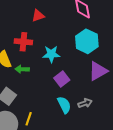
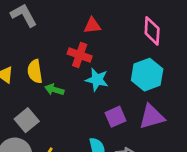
red cross: (23, 42) -> (80, 55), moved
purple square: (62, 79) -> (116, 117), moved

